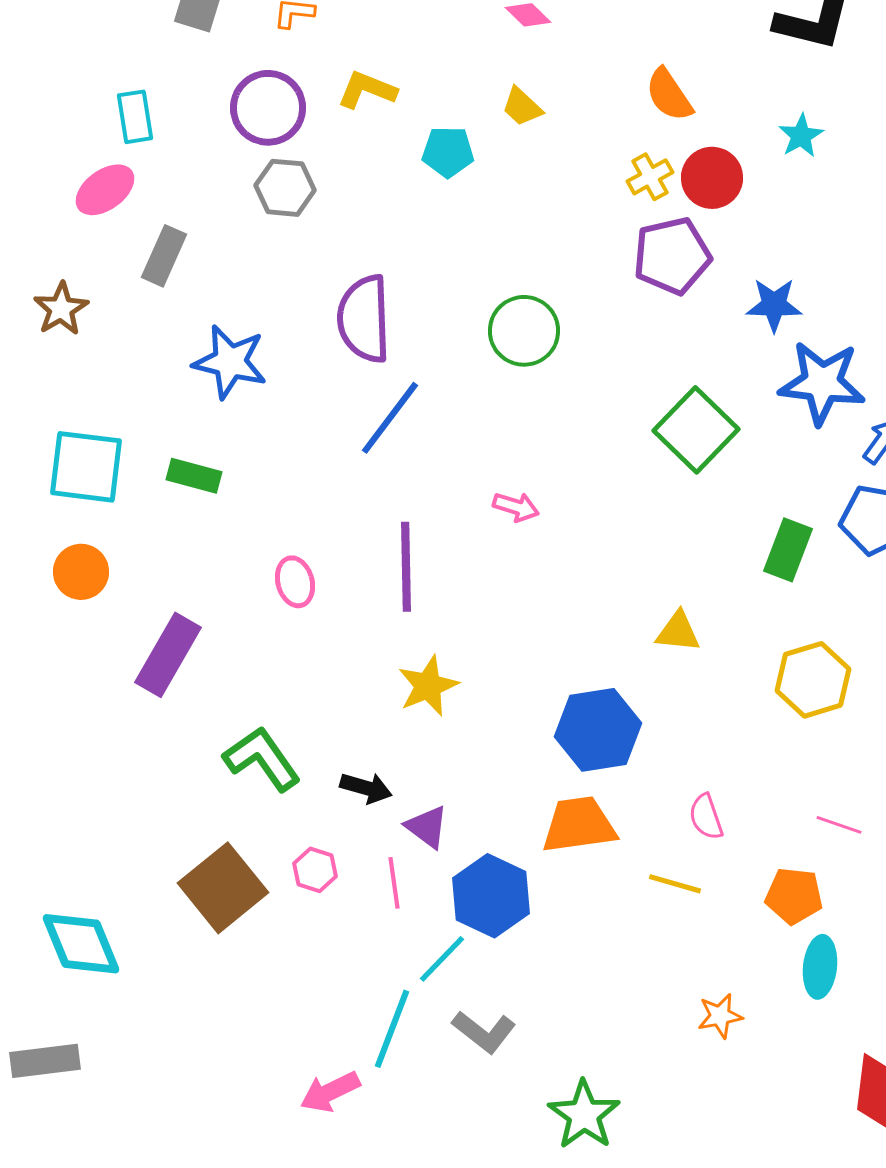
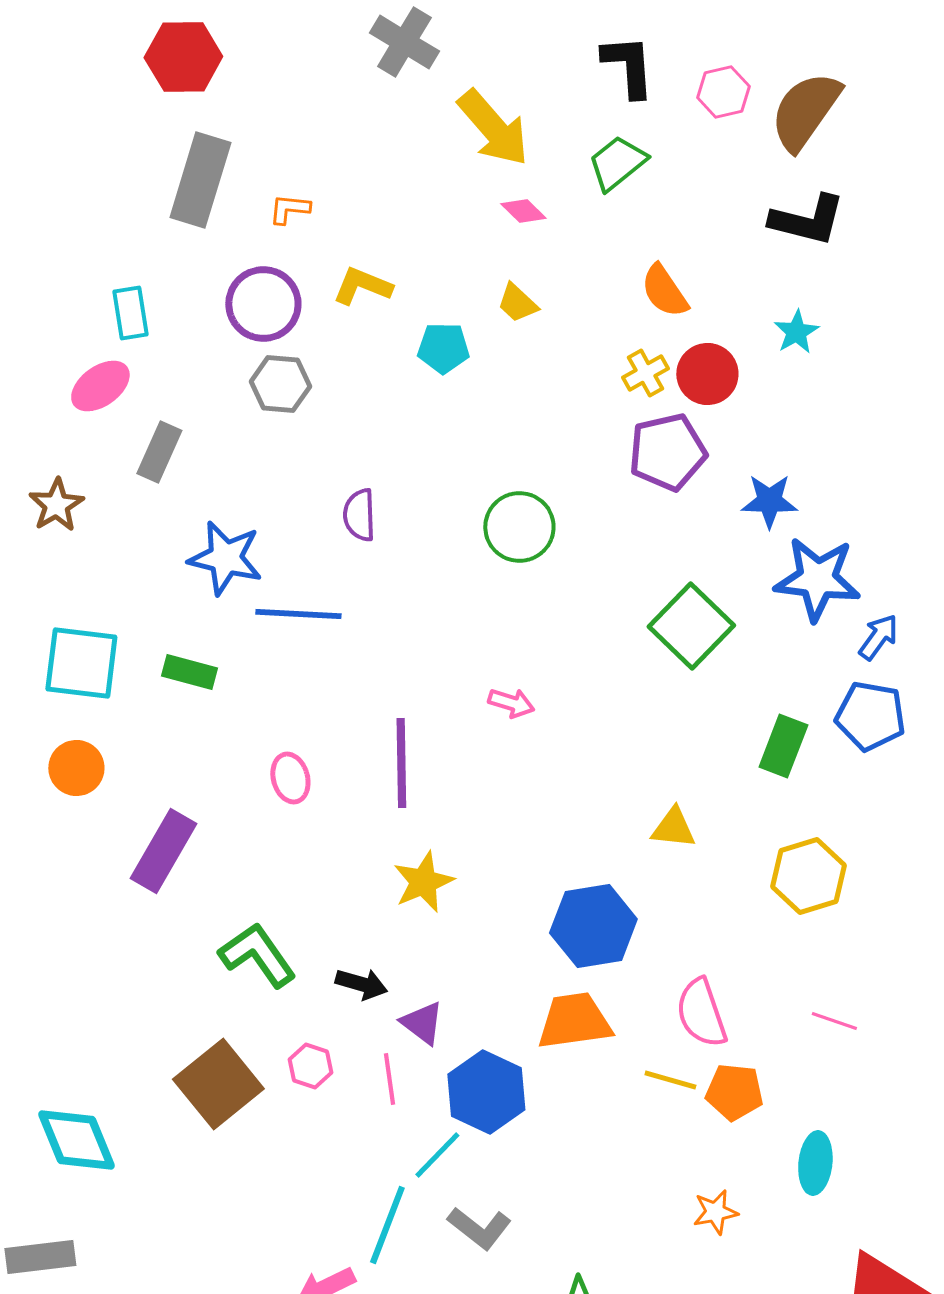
purple semicircle: (364, 319) -> (359, 515), size x0.6
blue line: (390, 418) -> (298, 614), moved, turned 56
pink semicircle: (706, 817) -> (701, 1013), size x1.5
orange pentagon: (794, 896) -> (734, 1092), moved

